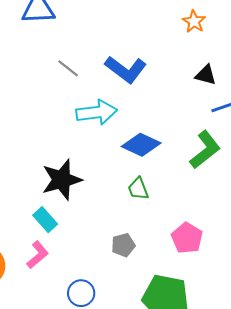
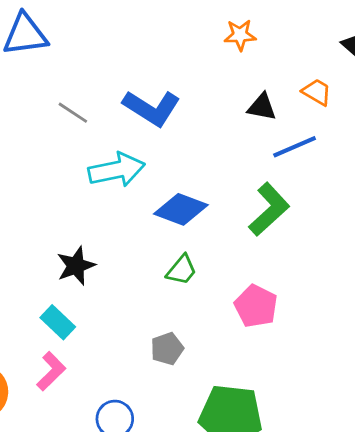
orange star: (194, 21) -> (240, 35), turned -30
black star: (62, 180) -> (76, 266), size x0.7
green trapezoid: (138, 189) -> (182, 270), turned -115
pink pentagon: (187, 238) -> (256, 306), moved

